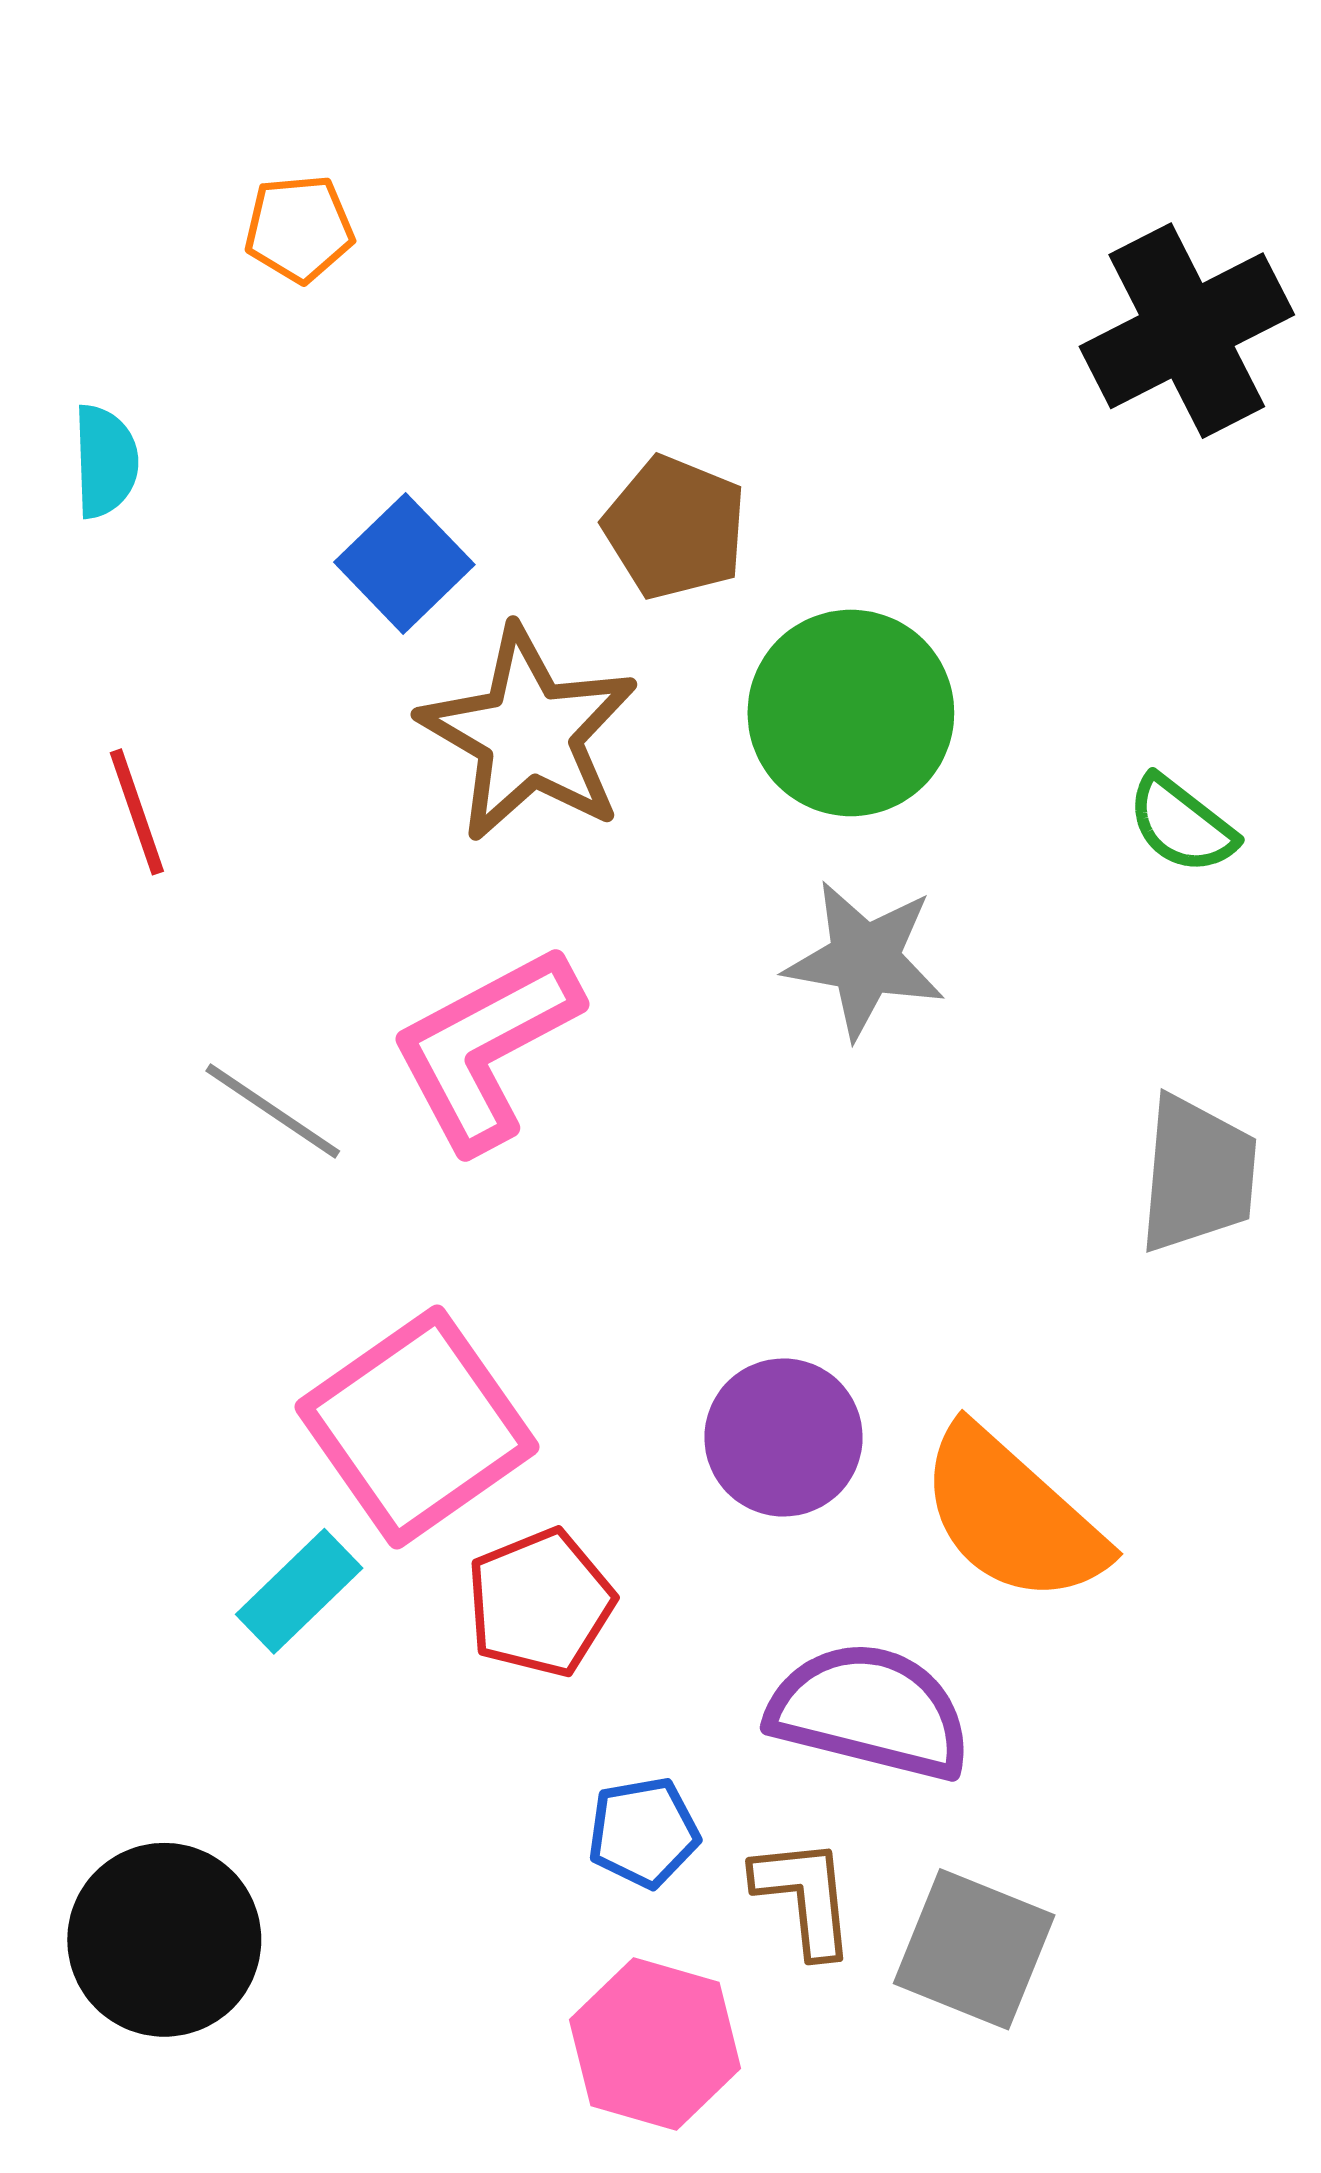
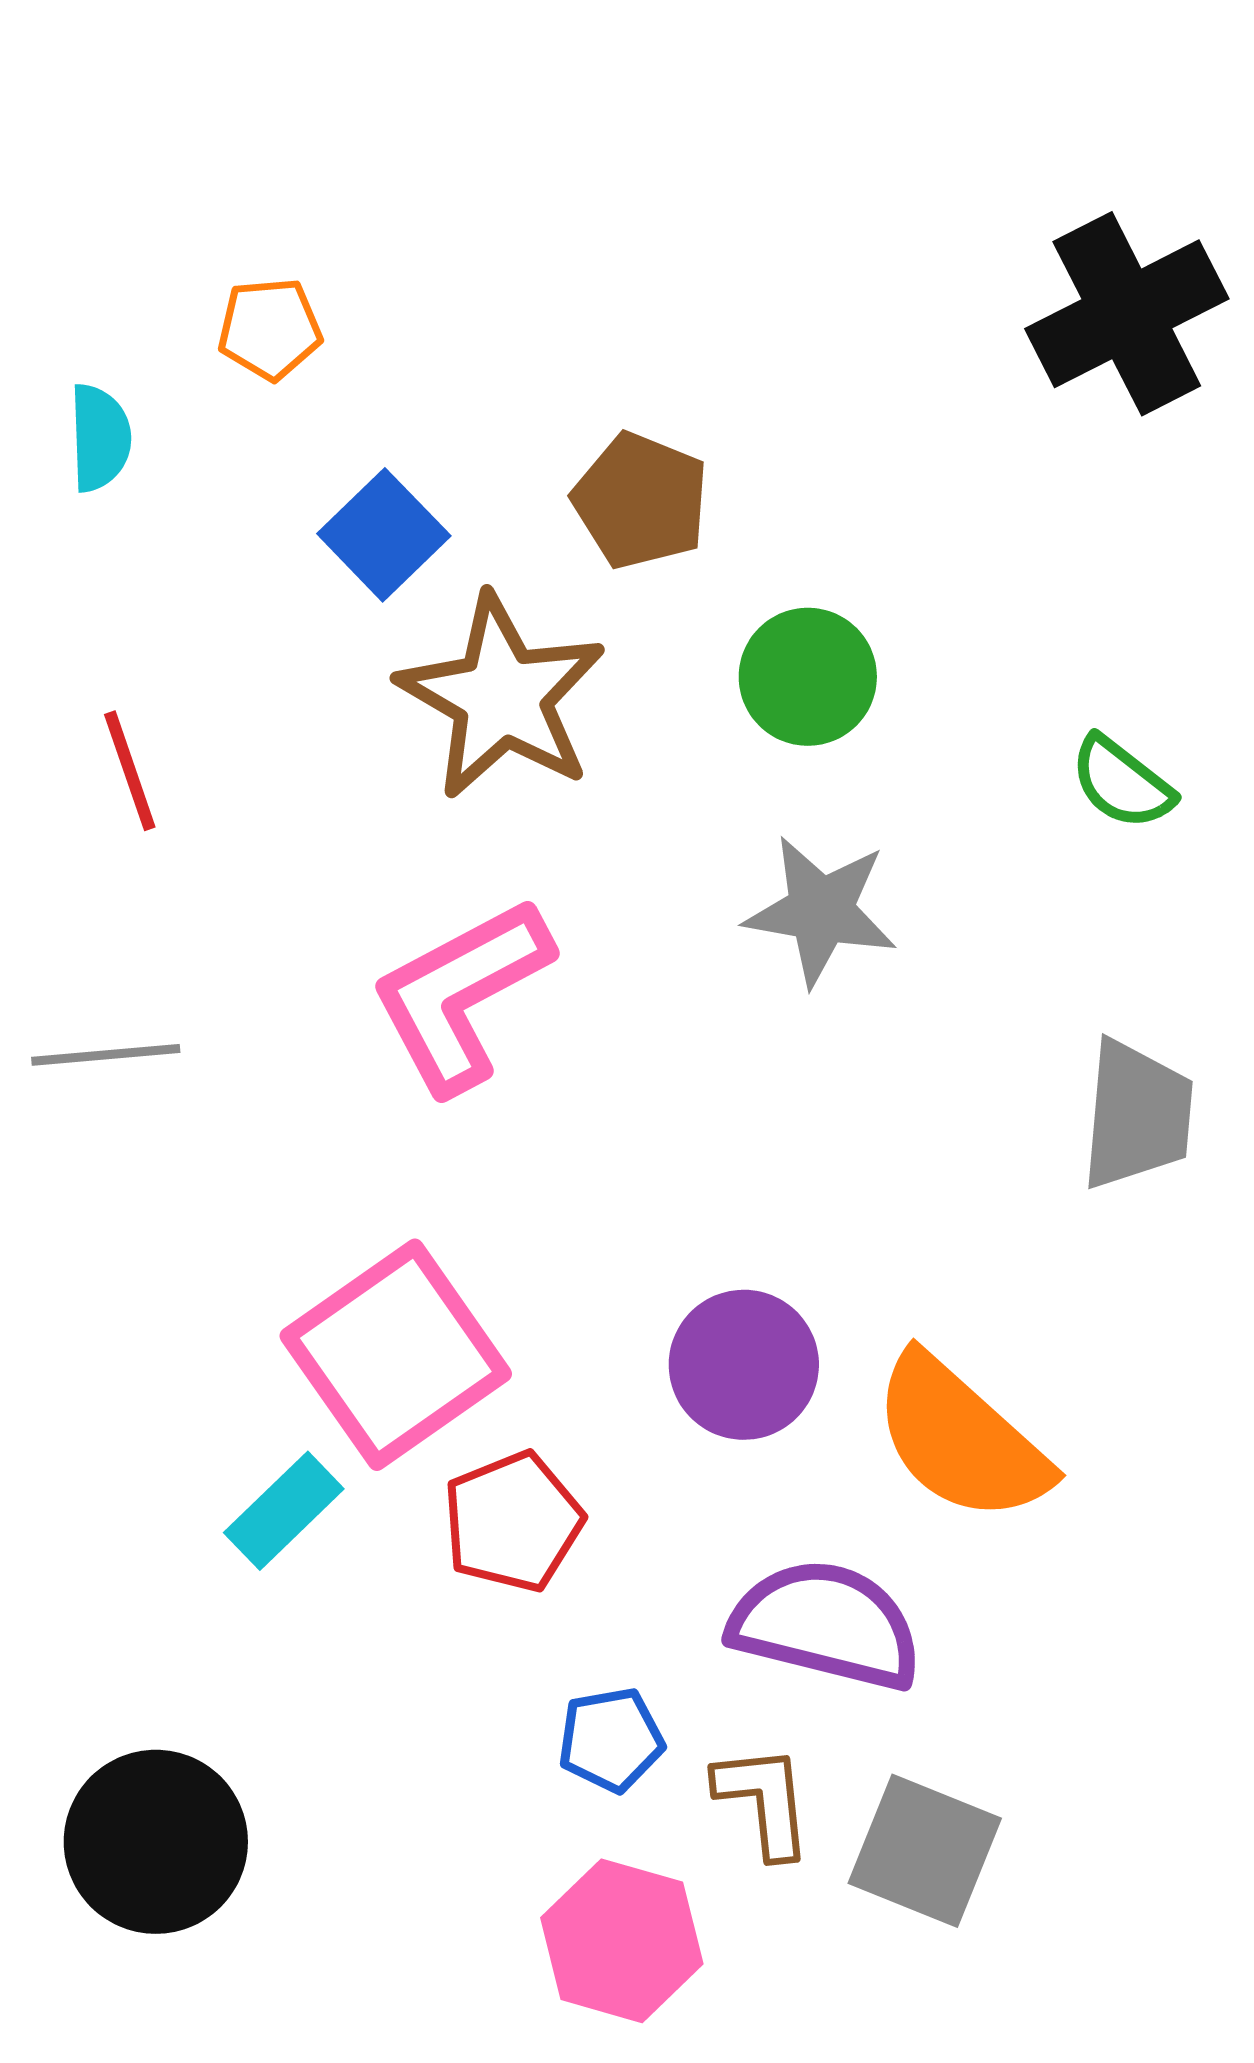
orange pentagon: (299, 229) -> (270, 329), moved
green circle: (851, 713) -> (808, 677), size x0.7
gray line: (273, 1111) -> (106, 1055), moved, turned -39

